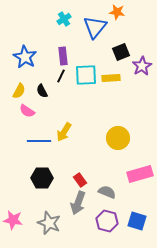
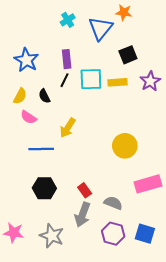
purple star: (142, 66) -> (150, 81), moved
yellow arrow: (64, 132) -> (68, 128), moved

